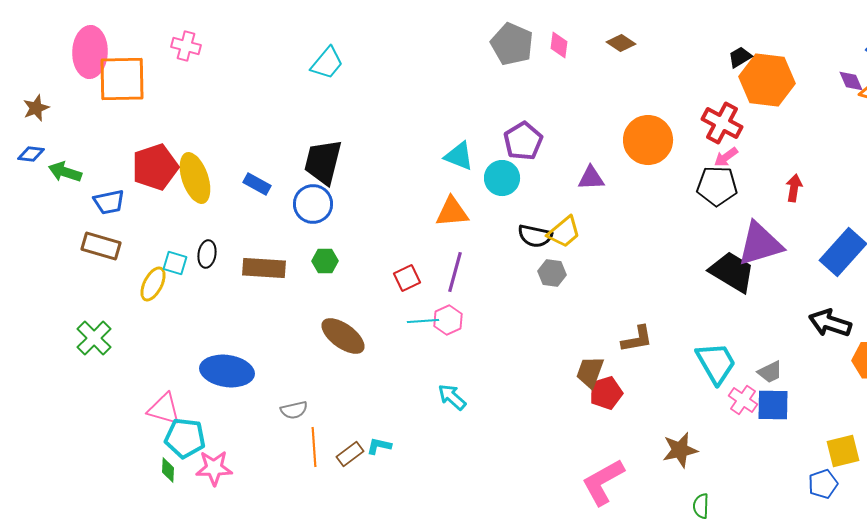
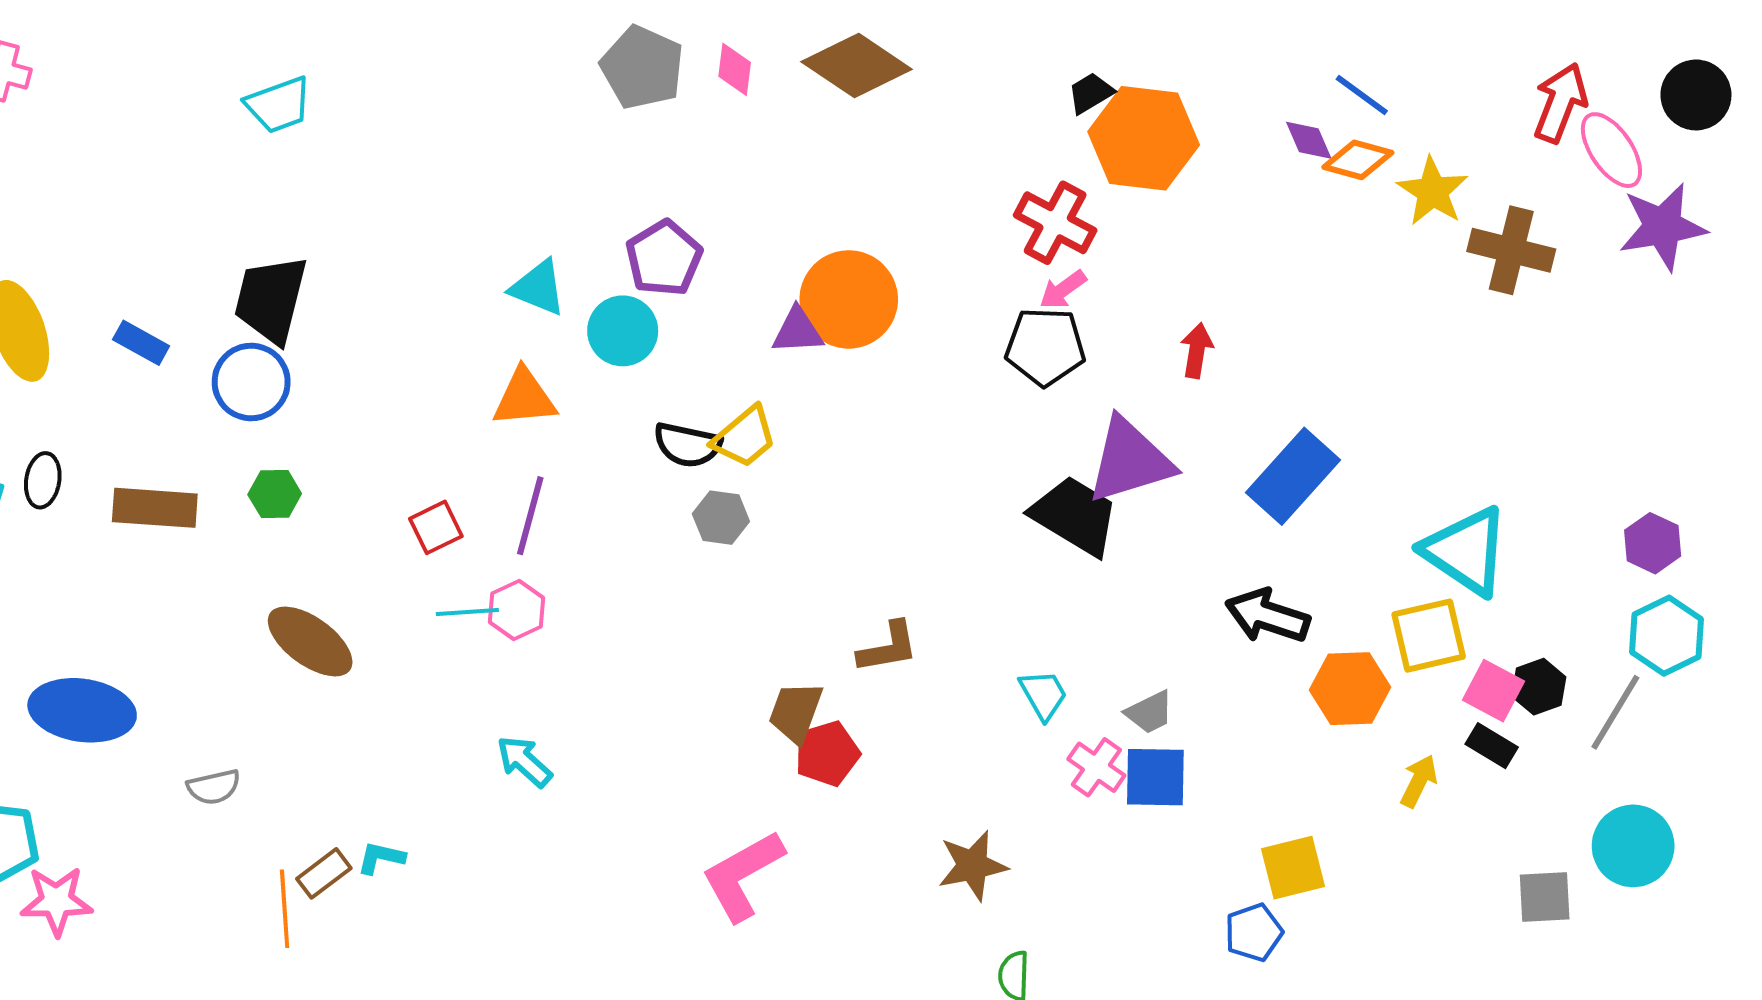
brown diamond: (621, 43) -> (857, 65), size x1.8
cyan trapezoid: (327, 63) -> (279, 105), turned 30
orange circle: (648, 140) -> (849, 299), moved
cyan trapezoid: (716, 363) -> (1043, 695), size x0.6
orange line: (314, 447) -> (285, 909), moved
pink L-shape: (603, 482) -> (743, 875), moved

